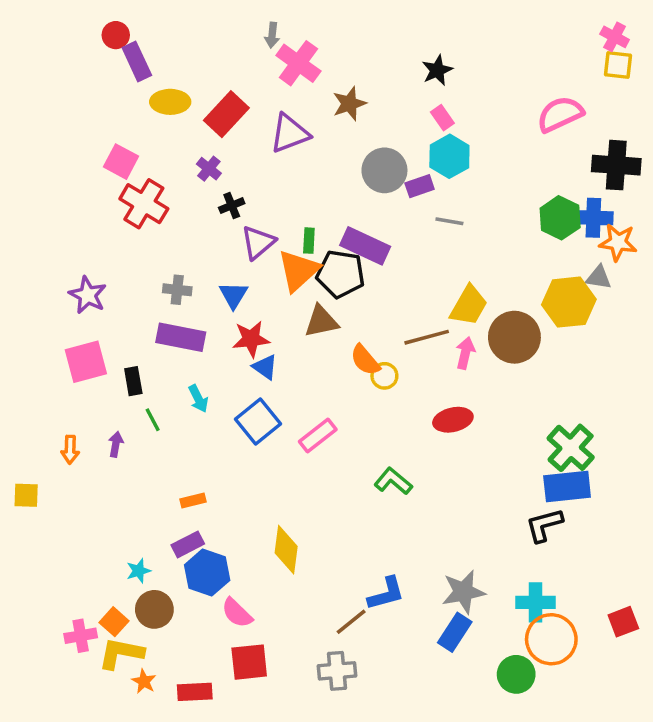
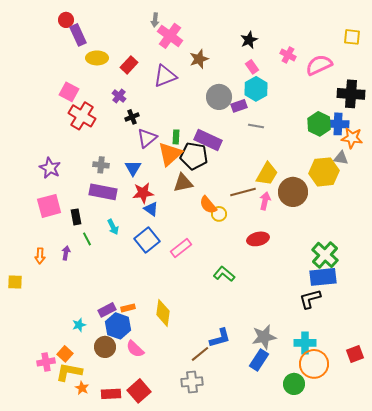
pink cross: (615, 37) -> (288, 55), moved
red rectangle: (226, 114) -> (129, 65), size x0.7
orange rectangle: (193, 501) -> (128, 308), moved
brown circle: (154, 609) -> (105, 347), moved
red square: (249, 662) -> (139, 391), moved, turned -35

